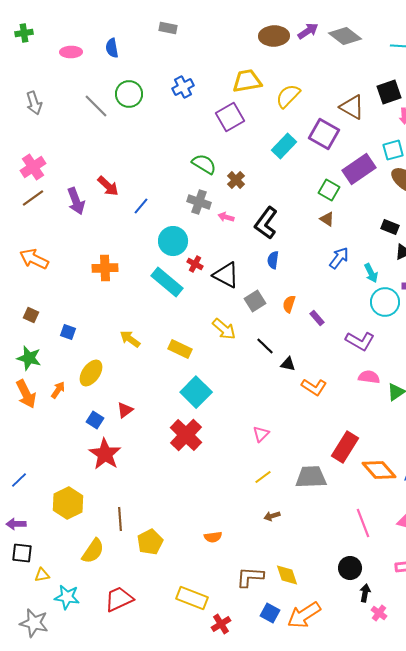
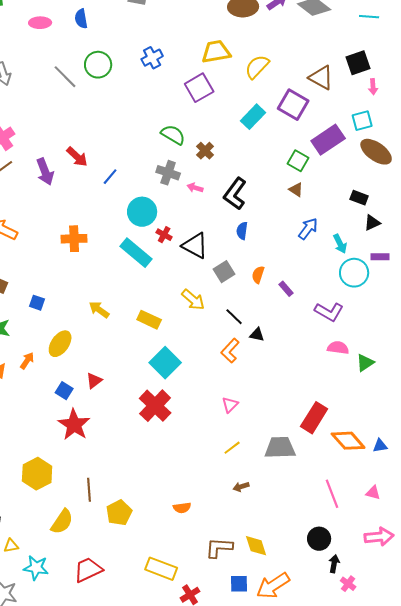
orange L-shape: (314, 387) -> (230, 351), moved, turned 100
blue square: (270, 613) -> (239, 584), turned -30

